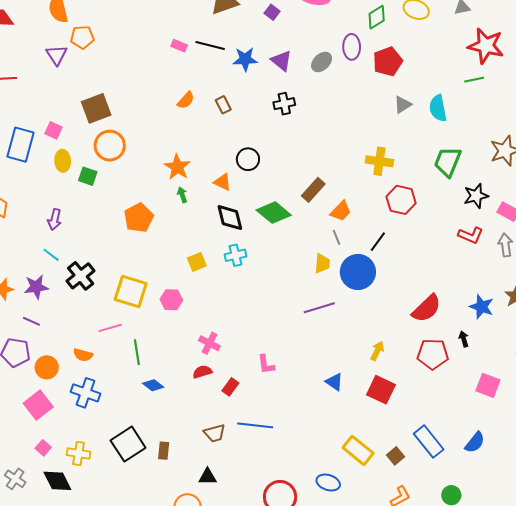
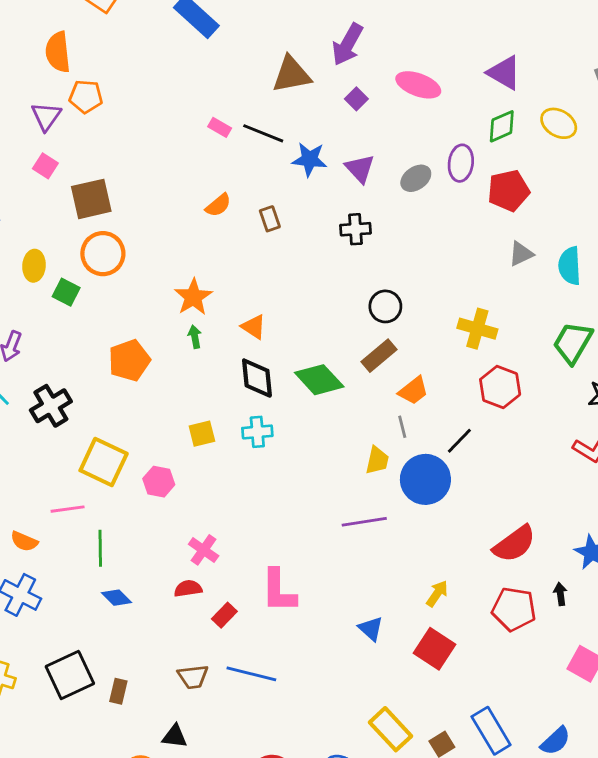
pink square: (54, 130) -> (45, 166), moved
black circle: (248, 159) -> (385, 306), moved
black cross: (81, 276) -> (51, 406), moved
pink L-shape: (266, 364) -> (279, 591), size x1.6

